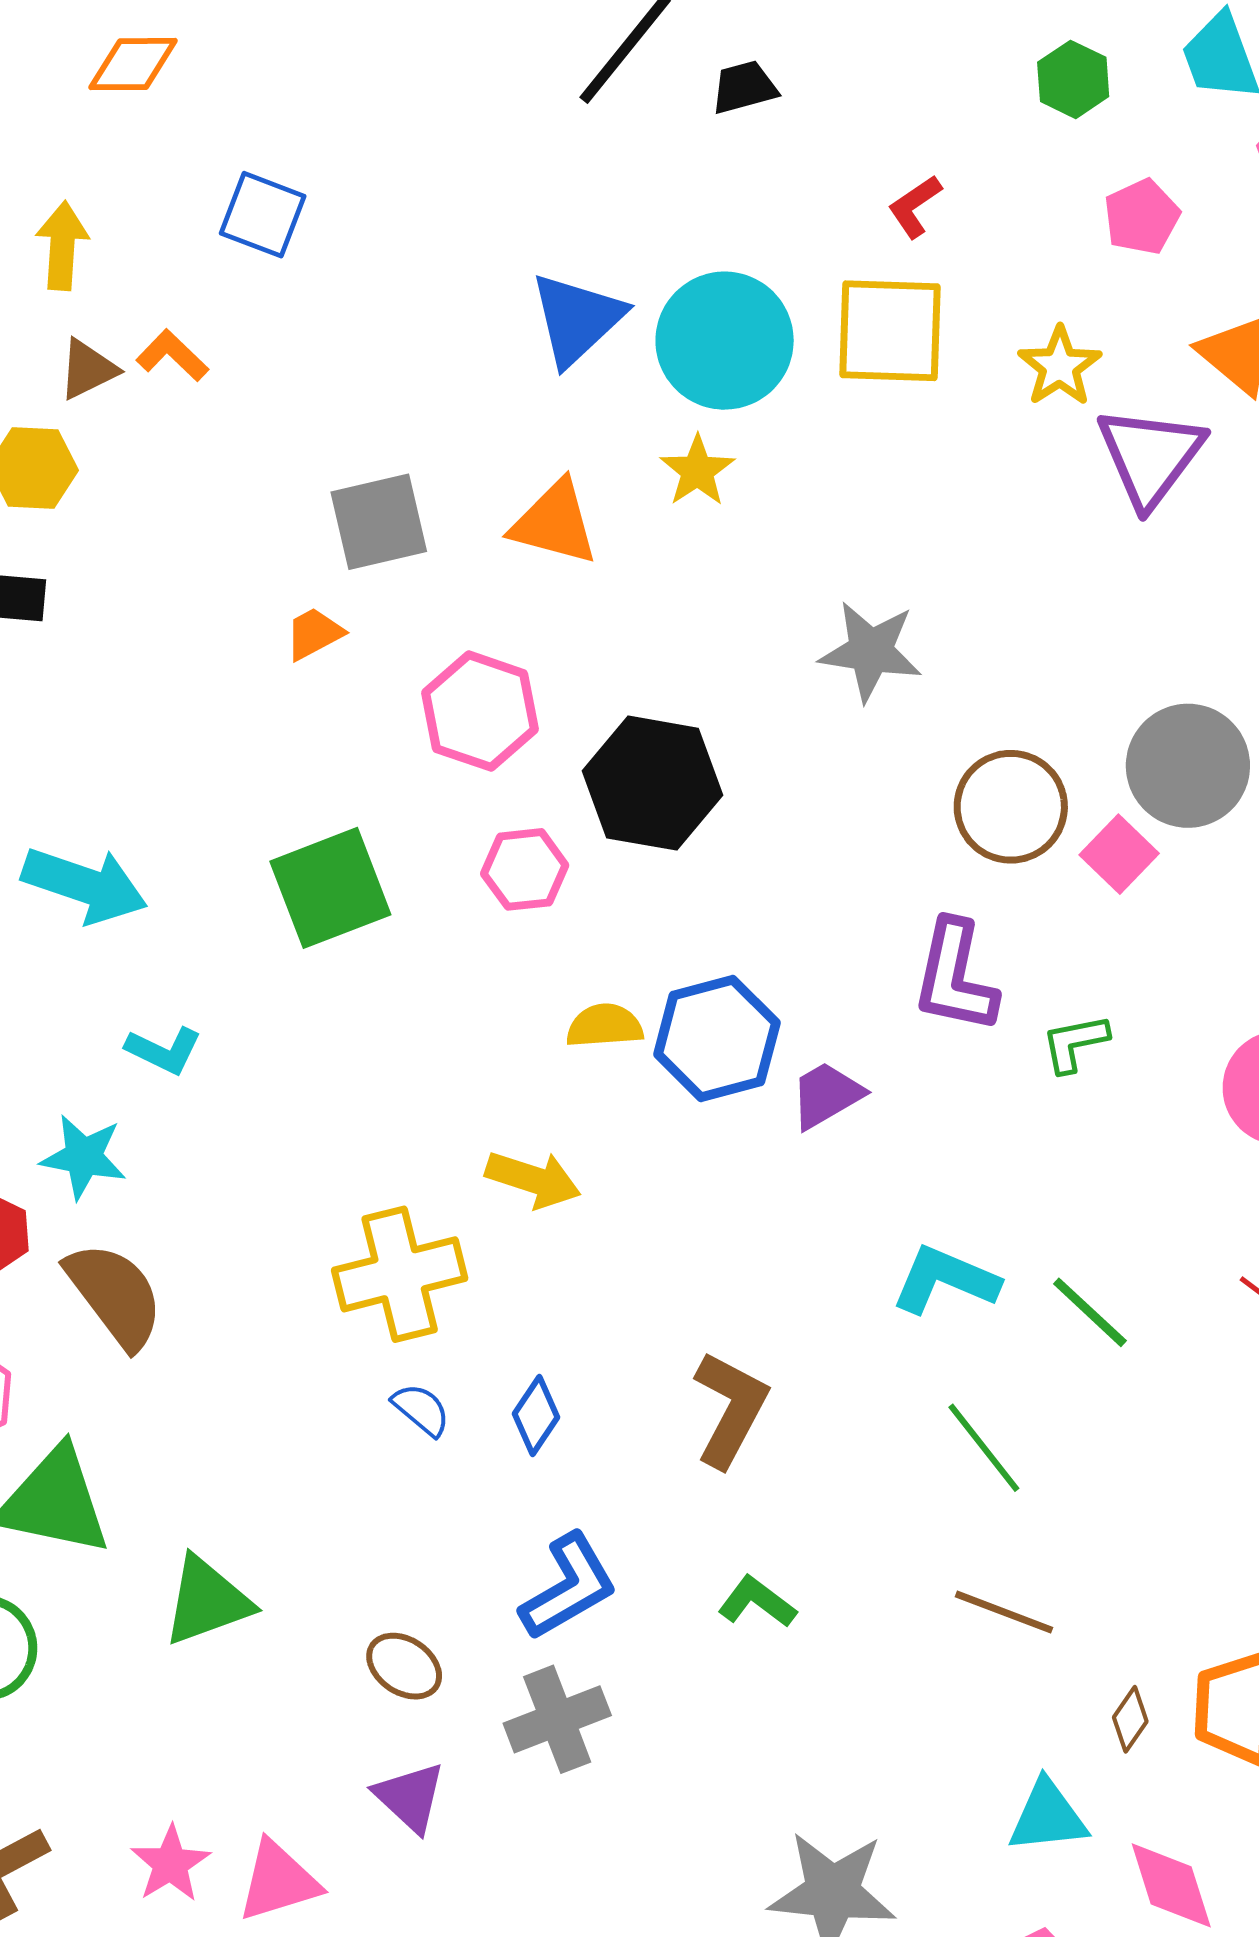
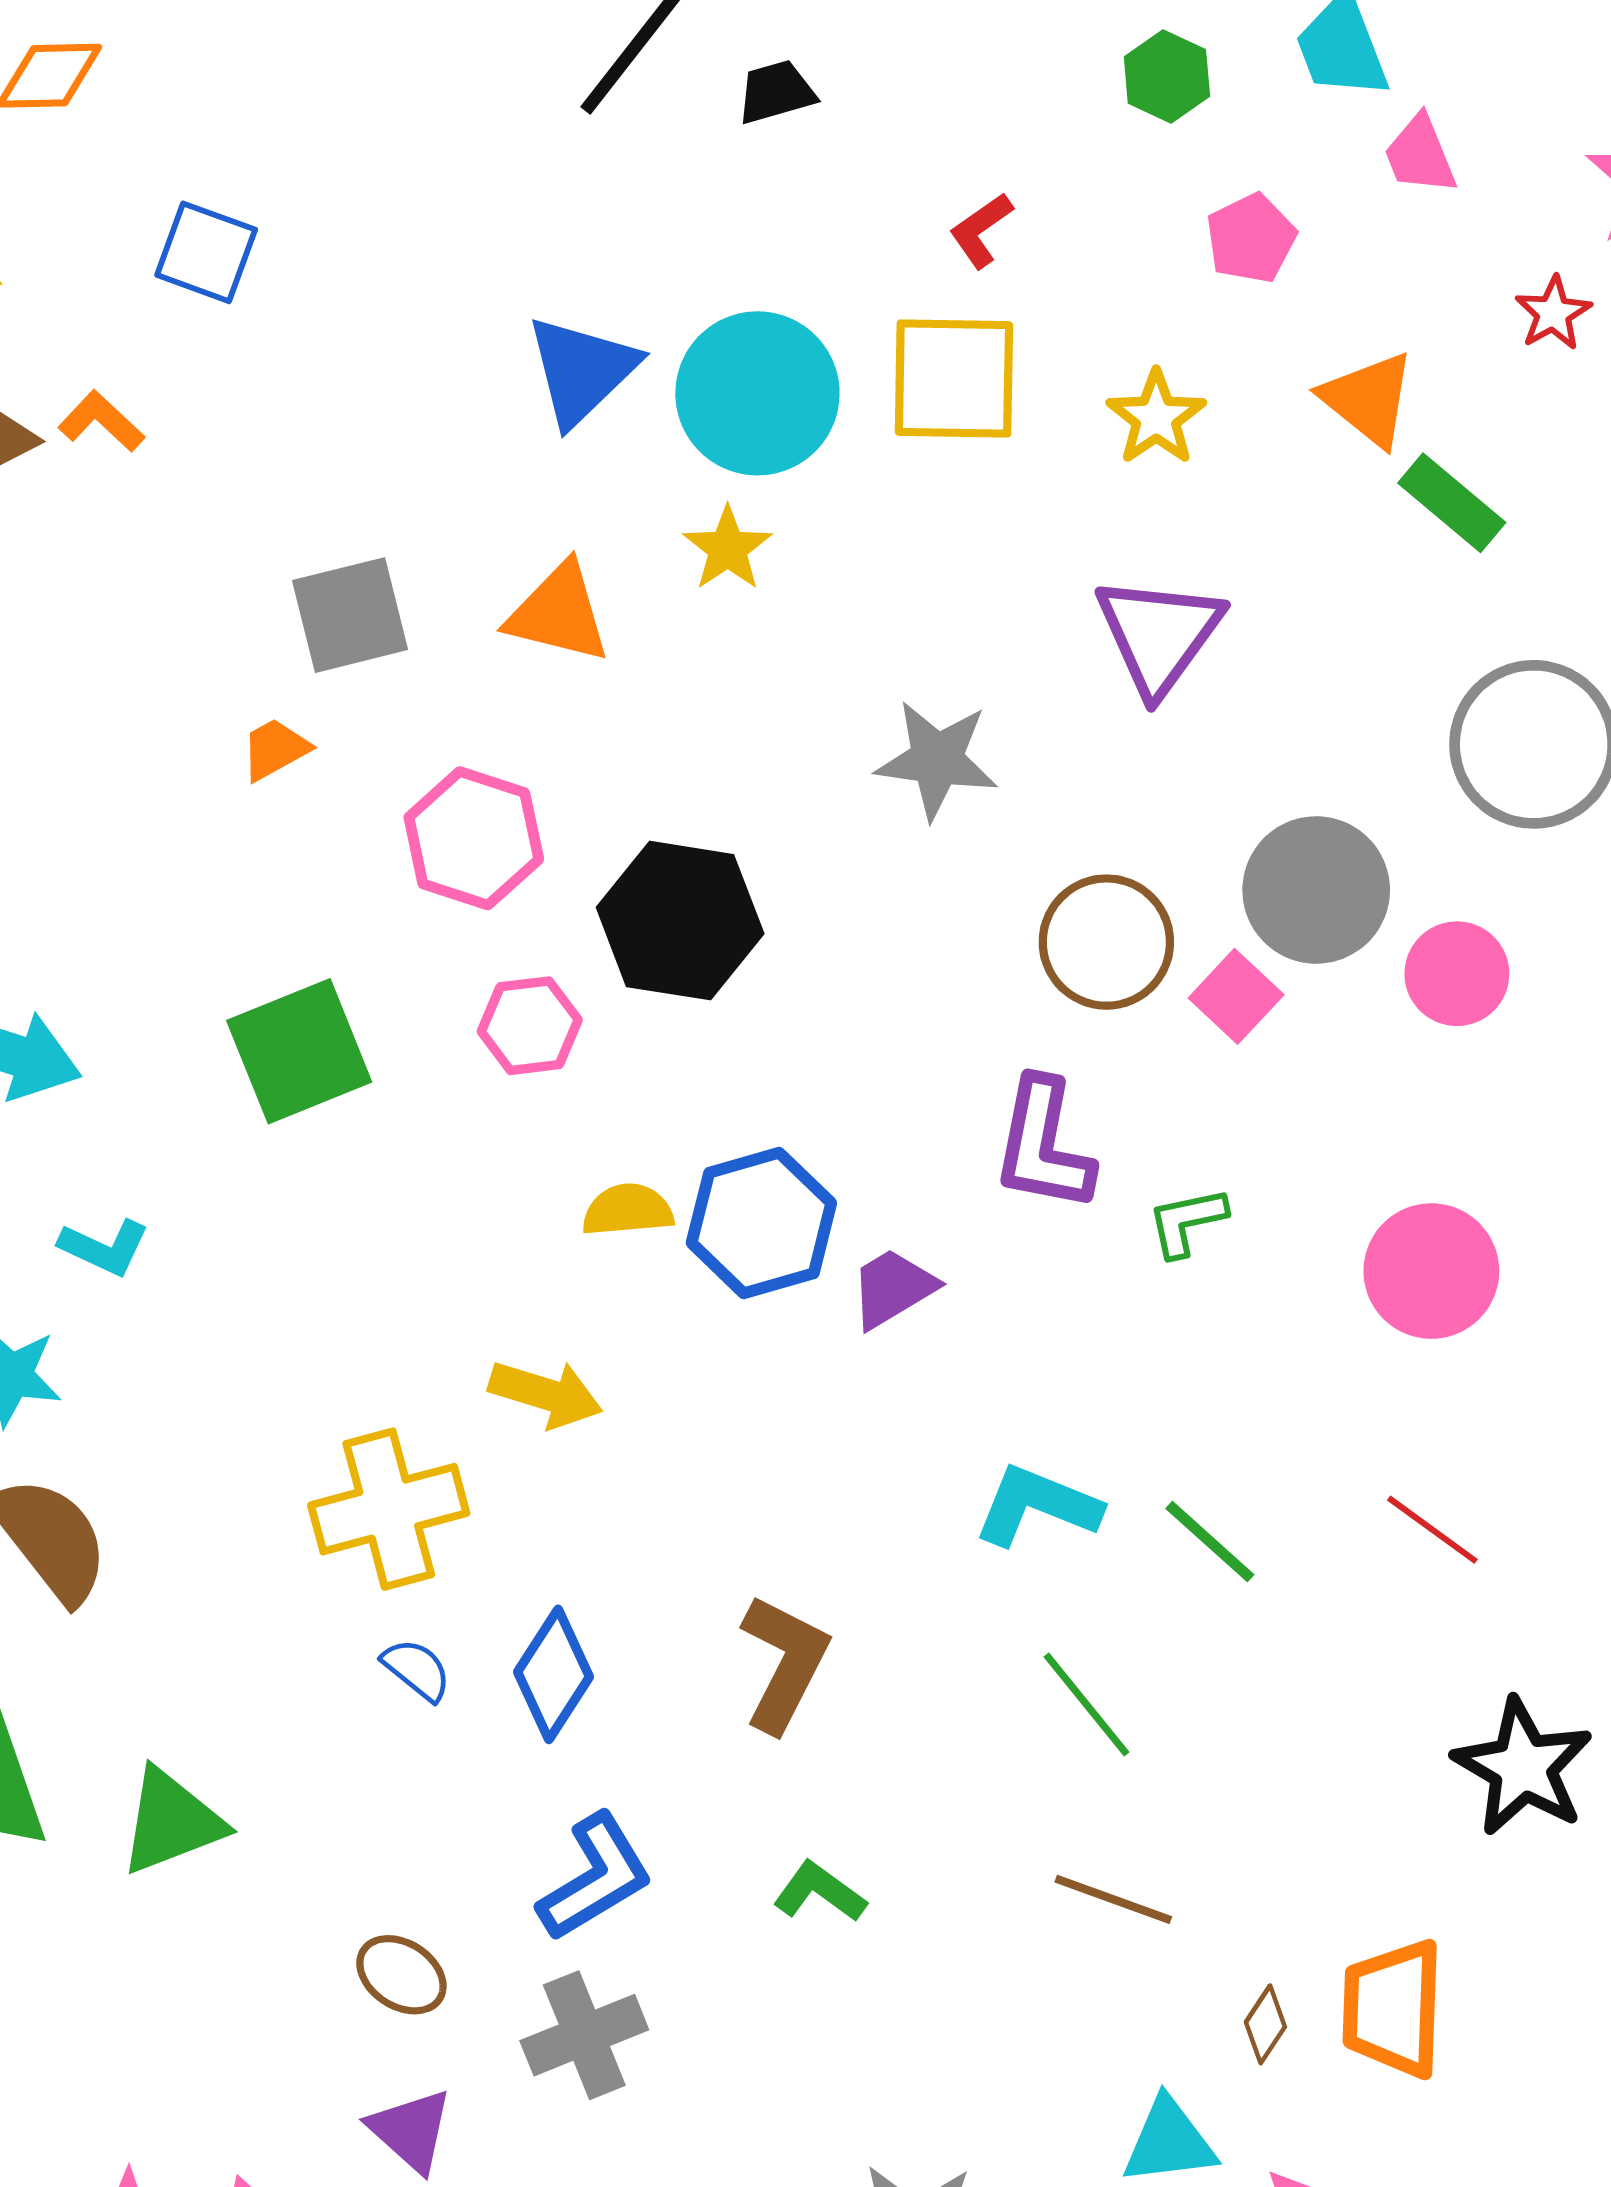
purple triangle: (1150, 456) -> (1159, 635), moved
blue diamond: (536, 1415) -> (554, 1674), size x1.4
green triangle: (207, 1601) -> (171, 1822), moved

